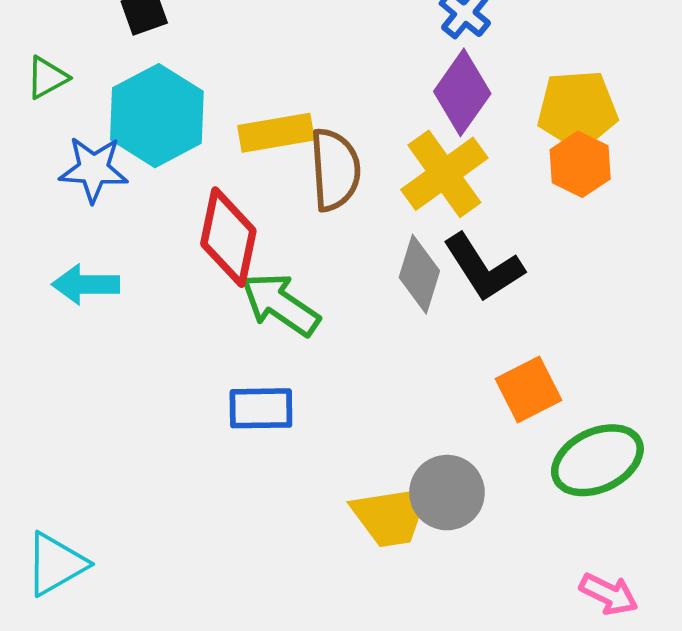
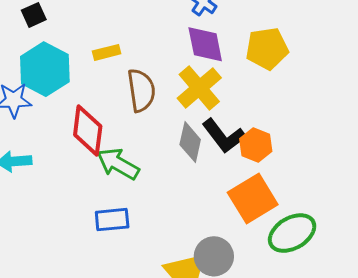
purple diamond: (462, 92) -> (205, 44), turned -42
yellow rectangle: (276, 133) -> (107, 52), moved, size x0.7
orange hexagon: (580, 164) -> (256, 145), moved
orange square: (529, 390) -> (253, 199), size x1.4

